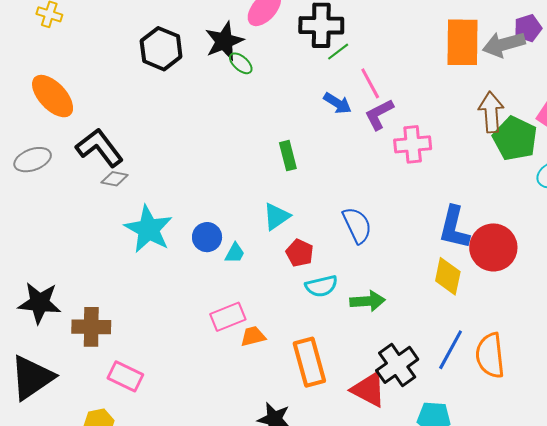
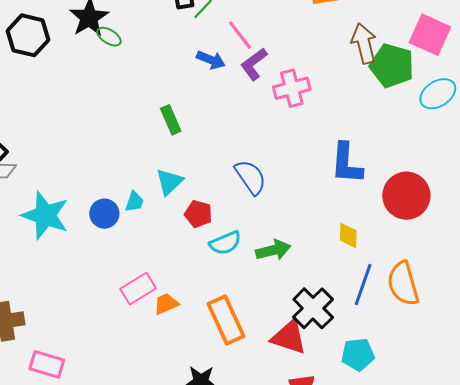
red circle: (493, 247) -> (406, 196), moved
cyan trapezoid: (235, 253) -> (134, 202), moved
yellow diamond: (448, 276) -> (348, 235), moved, size x0.7

